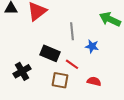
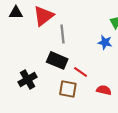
gray line: (72, 31) -> (63, 34), moved
blue star: (92, 46) -> (105, 42), moved

